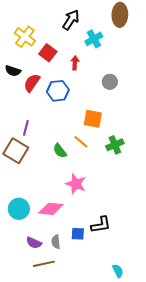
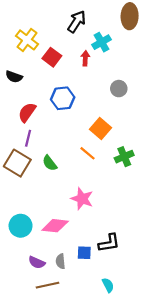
red arrow: (75, 63) -> (85, 58), moved
red semicircle: (32, 83) -> (27, 112), moved
orange square: (93, 119) -> (100, 129), turned 30
green semicircle: (60, 151) -> (50, 163), moved
cyan semicircle: (118, 271) -> (108, 285), moved

